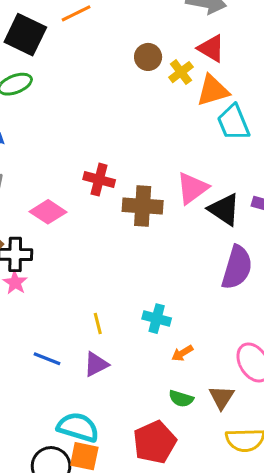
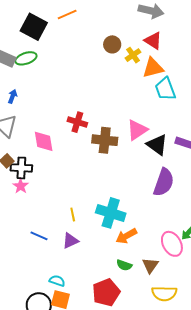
pink diamond: (48, 212) -> (44, 141), turned 45
cyan cross: (157, 319) -> (111, 213), size x1.6
orange arrow: (182, 353) -> (126, 236), size x1.5
cyan semicircle: (78, 427) -> (57, 281), size x0.6

